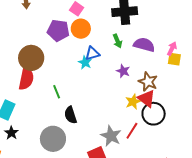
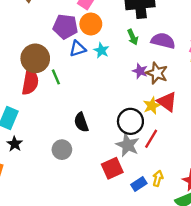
blue triangle: (92, 53) -> (78, 49), moved
cyan star: (85, 63) -> (101, 50), moved
brown star: (148, 82) -> (157, 73), moved
green line: (57, 92) -> (56, 77), moved
black circle: (154, 114) -> (130, 121), moved
gray circle: (53, 139) -> (62, 150), size x0.7

